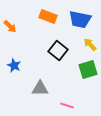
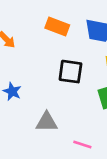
black square: (58, 50) -> (70, 72), turned -30

